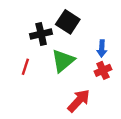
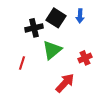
blue arrow: (102, 49) -> (80, 16), moved
red line: (25, 67) -> (22, 63), moved

